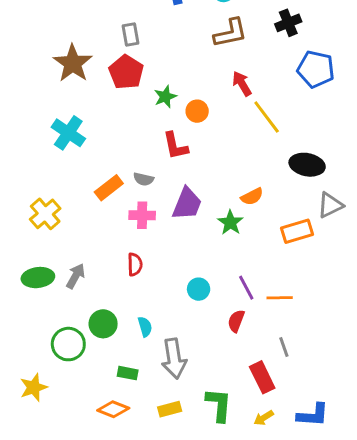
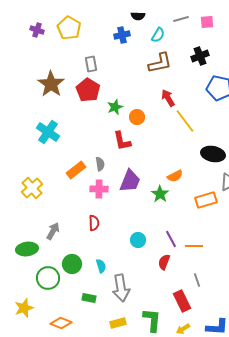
gray semicircle: (144, 179) -> (100, 164), turned -112
green ellipse: (38, 278) -> (27, 249), moved
orange diamond: (113, 409) -> (61, 323), moved

